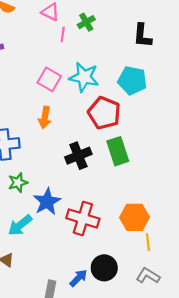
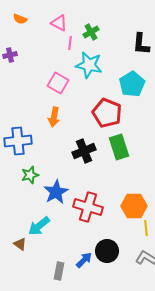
cyan star: (84, 77) -> (89, 65), moved
cyan pentagon: (132, 80) -> (132, 84), turned 30
cyan arrow: (20, 225) -> (39, 226), moved

